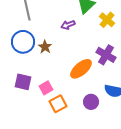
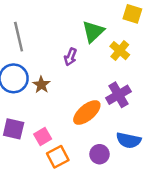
purple arrow: (68, 25) -> (70, 57), turned -48
purple cross: (106, 55) -> (118, 95), turned 30

